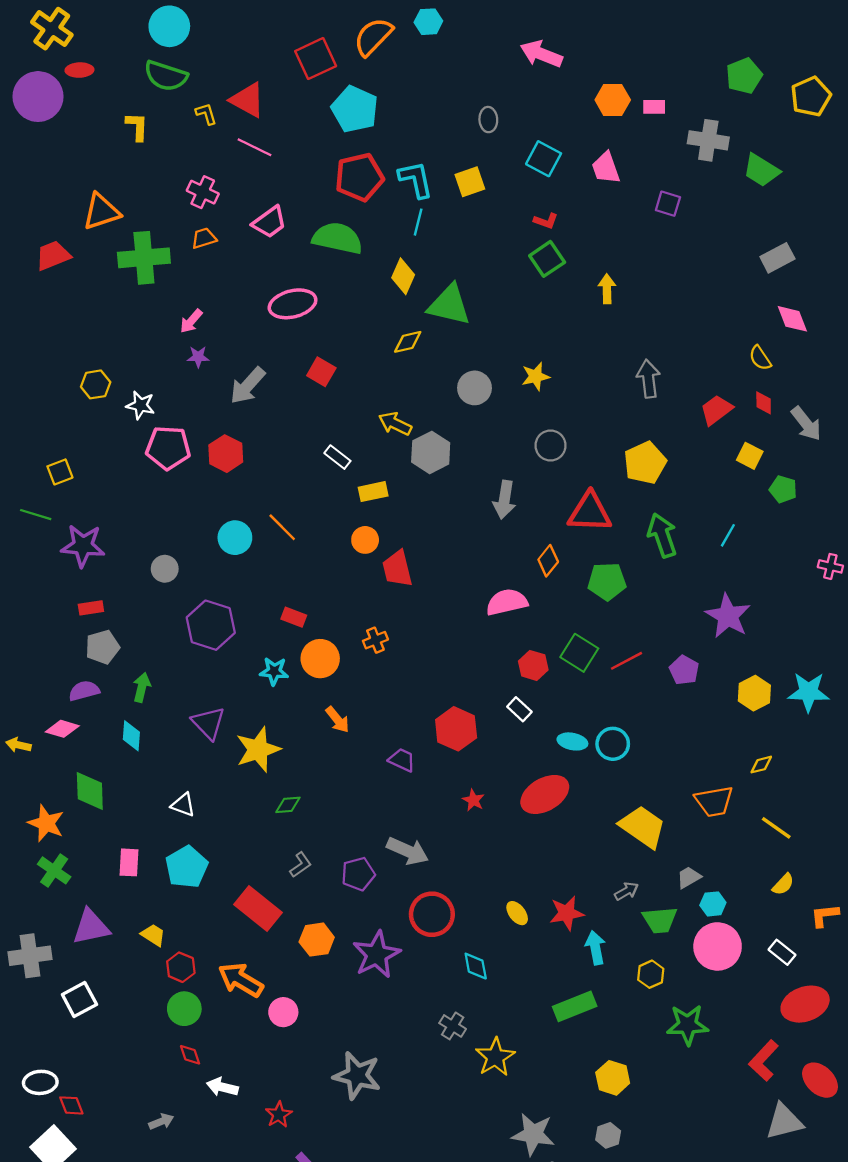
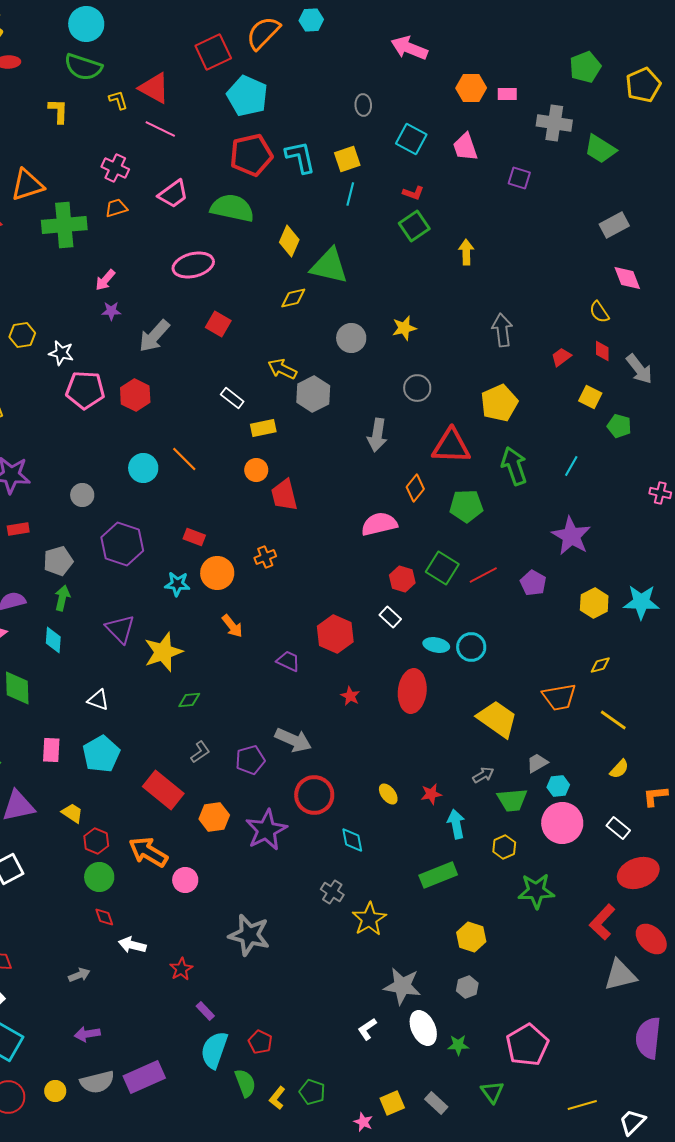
cyan line: (418, 222) -> (350, 194), moved
red trapezoid: (716, 410) -> (561, 357), size x0.7
gray pentagon: (103, 647) -> (58, 561), moved
red ellipse: (545, 794) -> (412, 691), turned -54
red star: (567, 913) -> (431, 794), size x0.7

